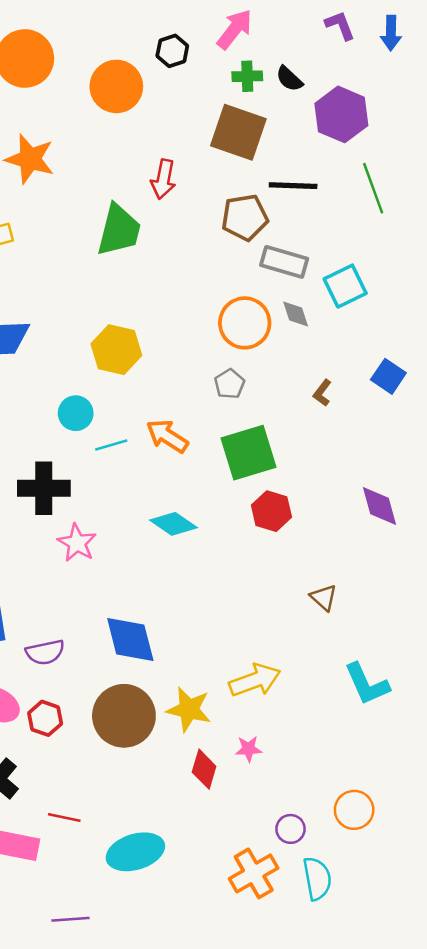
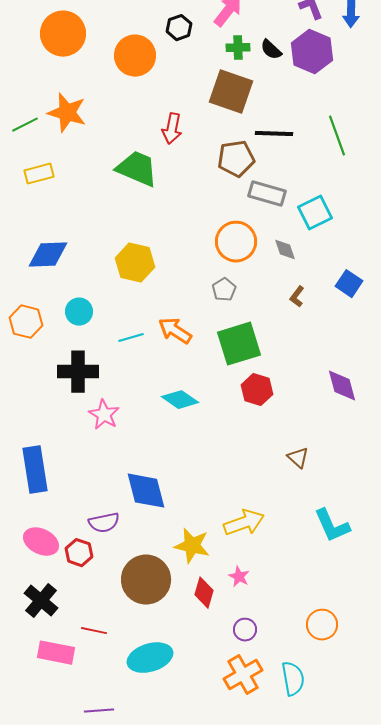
purple hexagon: (341, 114) -> (312, 52), moved
green trapezoid: (119, 230) -> (137, 169), turned -81
gray diamond: (296, 314) -> (285, 250), moved
cyan circle: (76, 413) -> (79, 312), moved
purple semicircle: (45, 652) -> (104, 523), moved
brown circle: (124, 716) -> (146, 580), moved
pink star: (249, 749) -> (239, 577), turned 30
purple circle: (291, 829) -> (245, 630), moved

